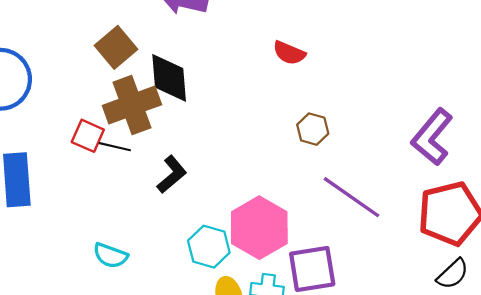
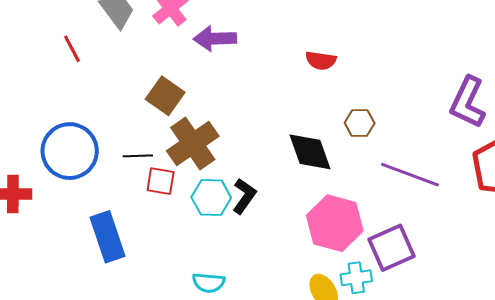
black diamond: (169, 78) -> (310, 152), moved
black line: (115, 147) -> (138, 156), moved
cyan hexagon: (209, 247) -> (211, 197), moved

